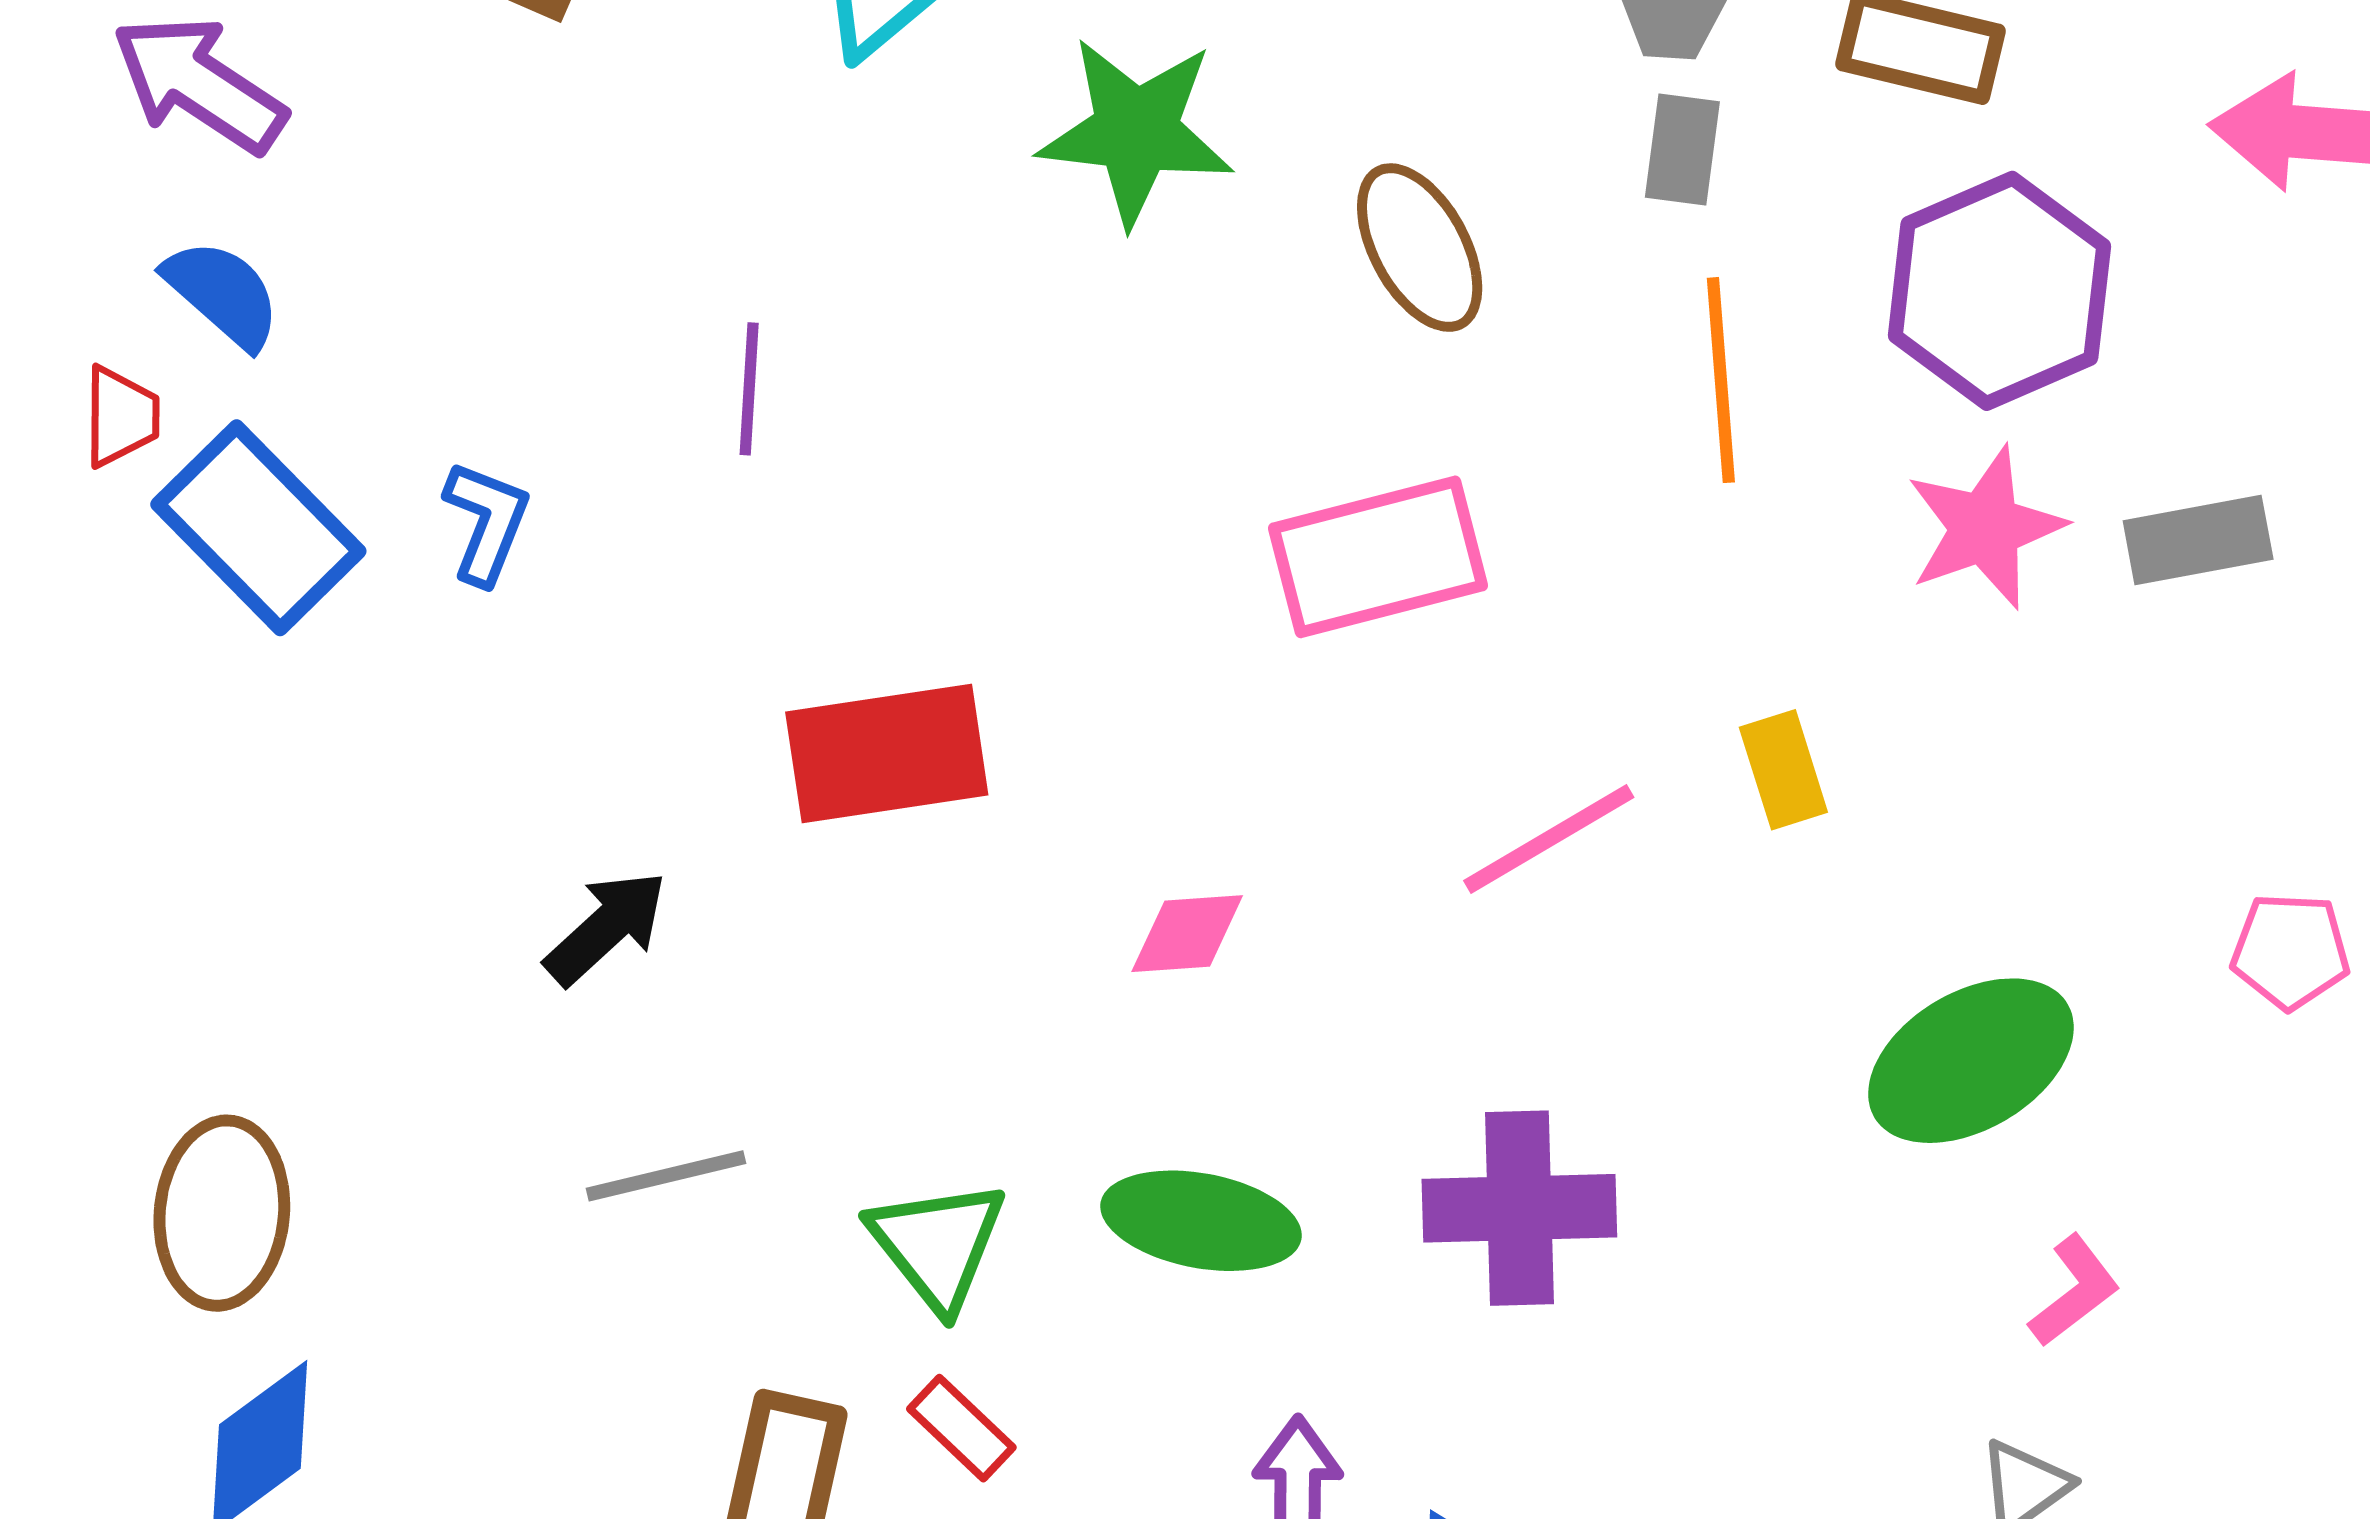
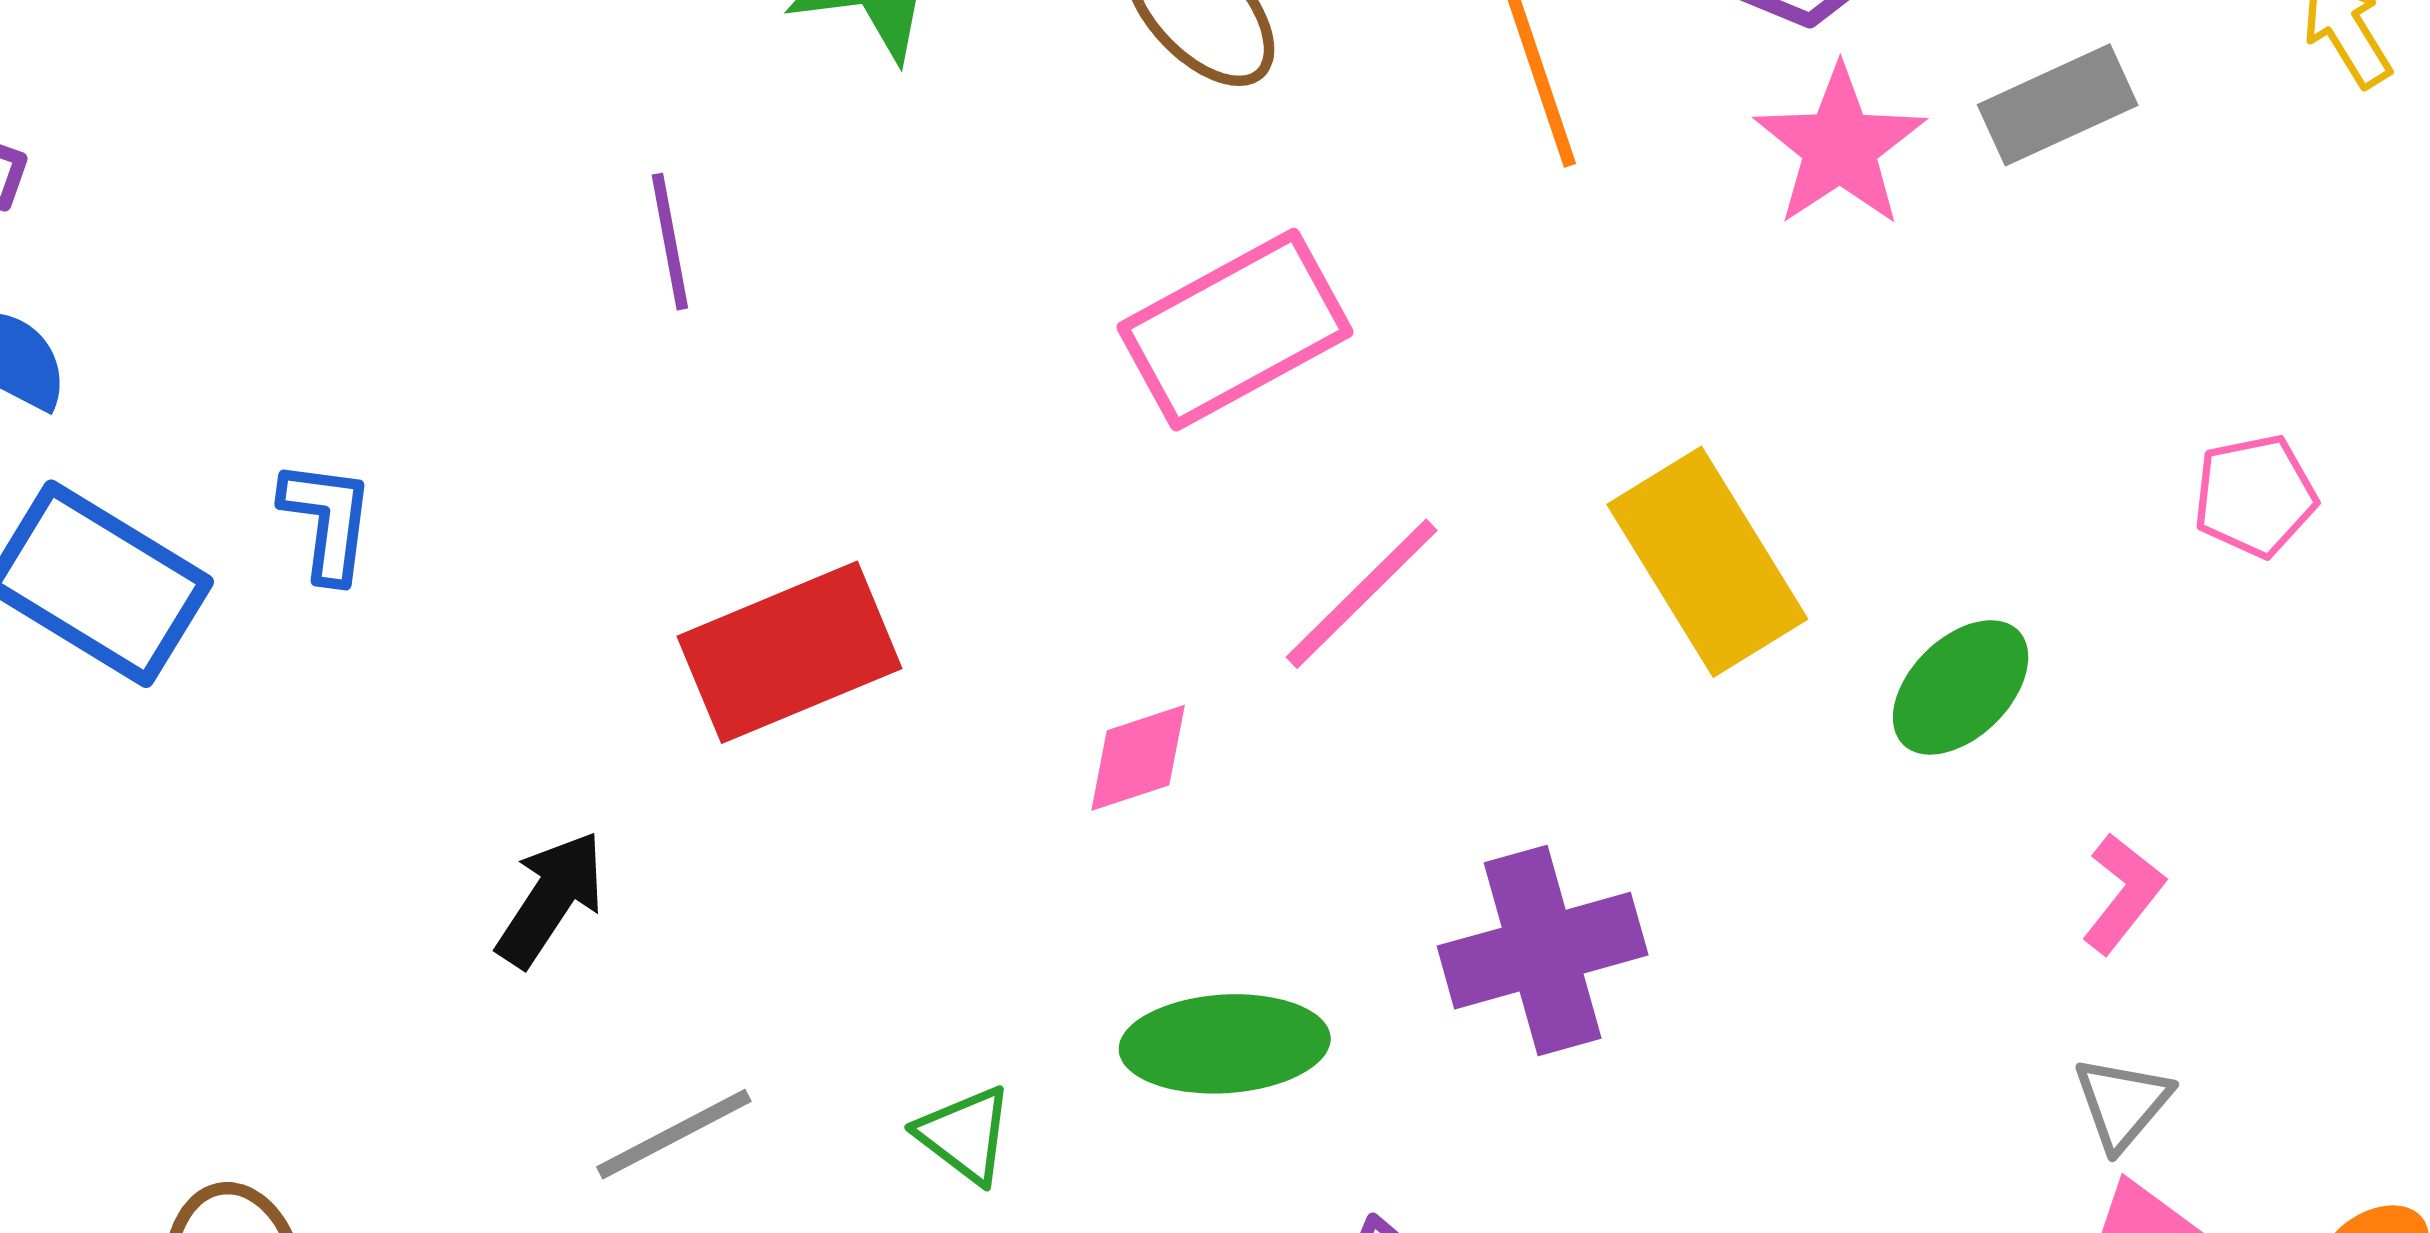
purple line: (749, 389) -> (670, 242), moved
yellow rectangle: (1783, 770) -> (1707, 562), moved, size x1.8
pink line: (1549, 839) -> (1362, 594), moved
green ellipse: (1971, 1061) -> (1961, 687), size x0.7
green triangle: (937, 1245) -> (965, 1135), size x0.7

